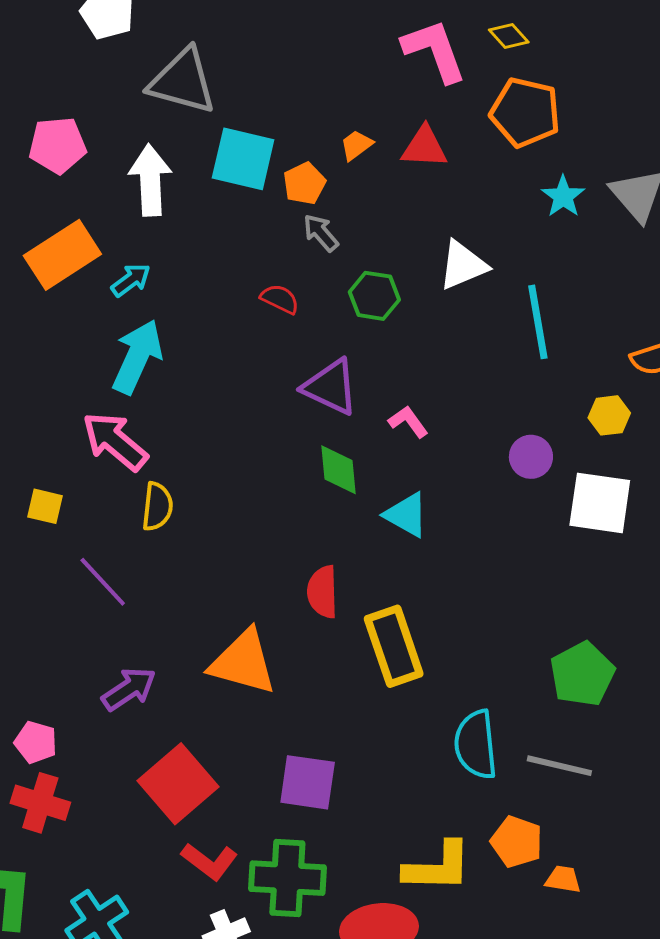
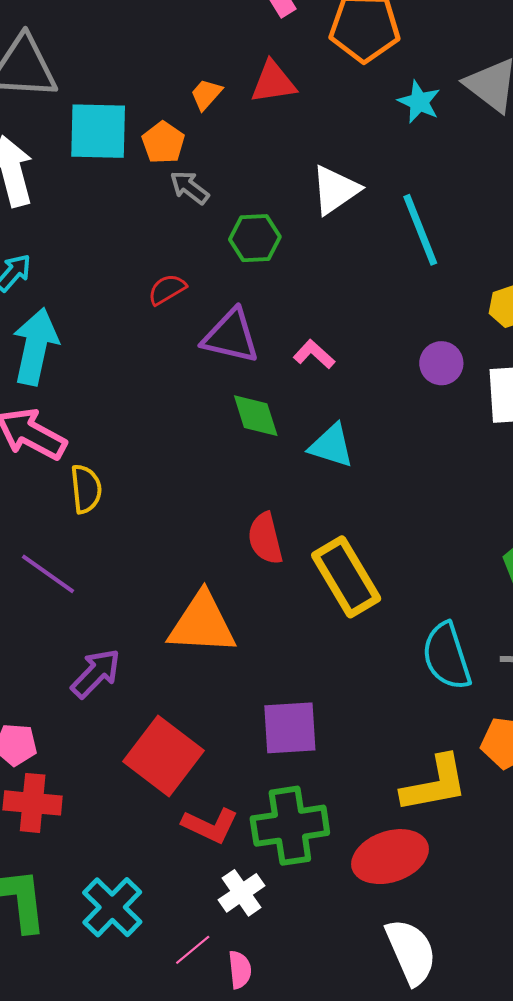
red semicircle: (280, 299) -> (167, 289), moved, turned -45

